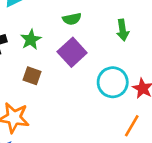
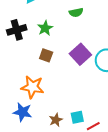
purple square: (72, 52) -> (80, 54), moved

